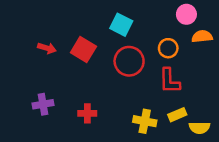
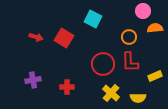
red circle: (129, 61) -> (103, 64), moved
yellow rectangle: (177, 115) -> (155, 76), moved
yellow cross: (145, 121) -> (111, 93), turned 30
yellow semicircle: (199, 128) -> (138, 98), moved

